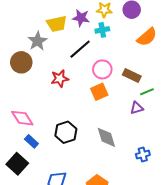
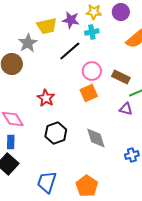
red star: (60, 79) -> (46, 98), moved, turned -30
purple triangle: (137, 108) -> (126, 109), turned 32
blue rectangle: (31, 141) -> (11, 142), moved, turned 48

